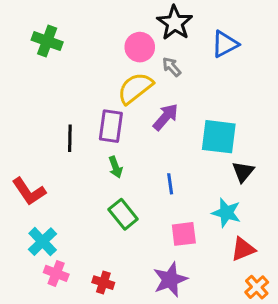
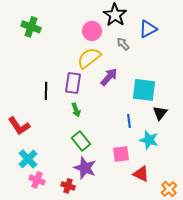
gray arrow: (172, 67) -> (123, 44), moved
blue line: (170, 184) -> (129, 121), moved
red triangle: (243, 249) -> (141, 174), moved, turned 48
purple star: (170, 280) -> (85, 168), moved, turned -30

